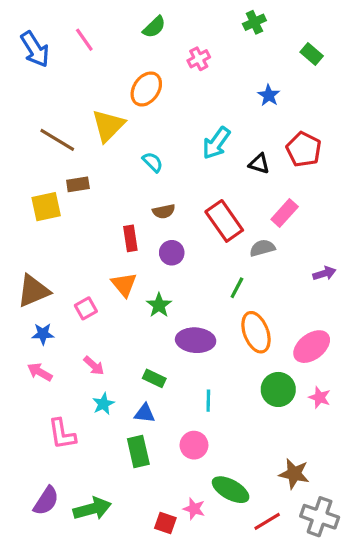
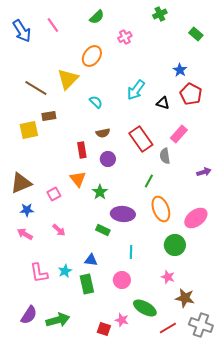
blue star: (269, 95) -> (180, 70), moved
gray semicircle: (262, 248) -> (165, 156), turned -84
green rectangle: (154, 378) -> (103, 230), moved
pink star: (320, 397) -> (168, 277), moved
cyan star: (103, 404) -> (65, 271), moved

